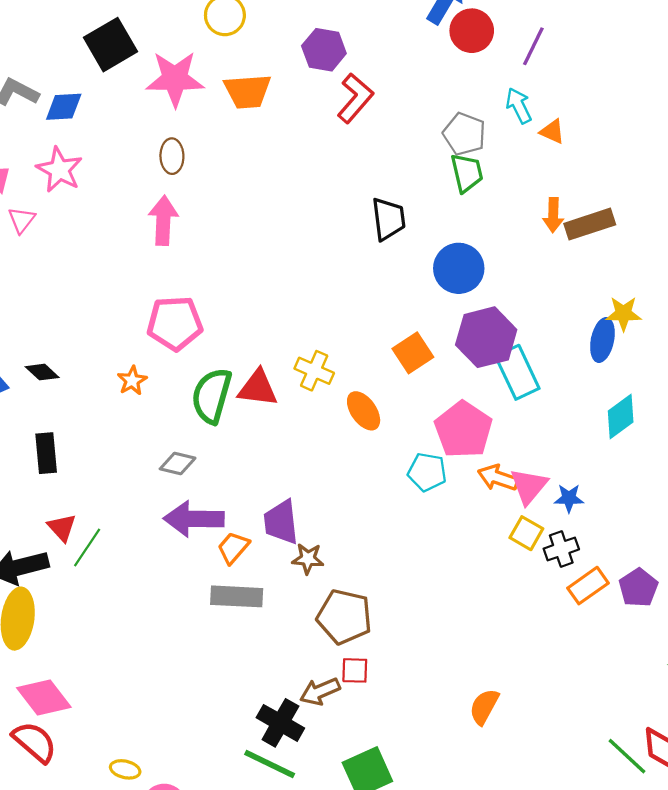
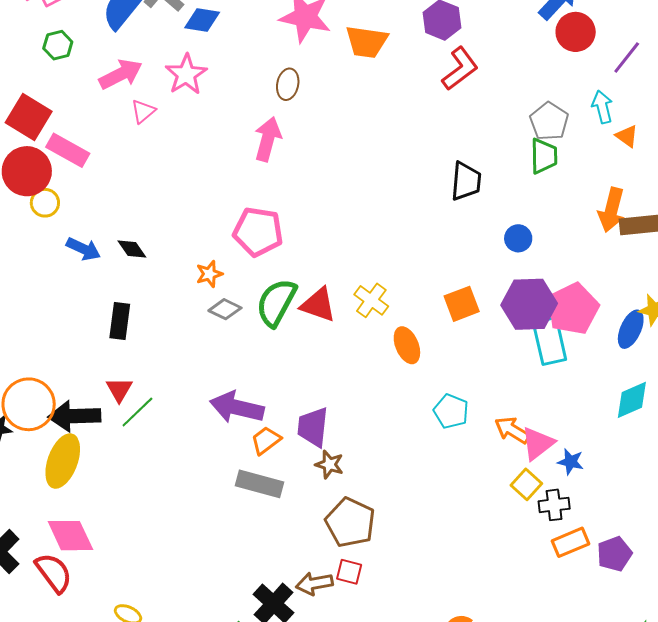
orange arrow: (553, 215) -> (612, 210), size x1.4
blue circle: (459, 268) -> (518, 238), size x0.6
pink pentagon: (463, 430) -> (573, 309), moved
gray diamond: (178, 463) -> (225, 309), moved

